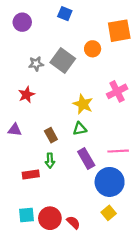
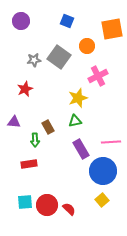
blue square: (65, 14) -> (67, 21), moved
pink cross: (117, 91) -> (98, 76), moved
yellow star: (83, 104) -> (78, 98), turned 30
green arrow: (50, 161) -> (35, 140), moved

